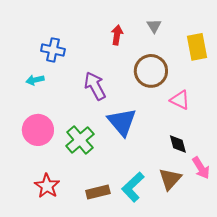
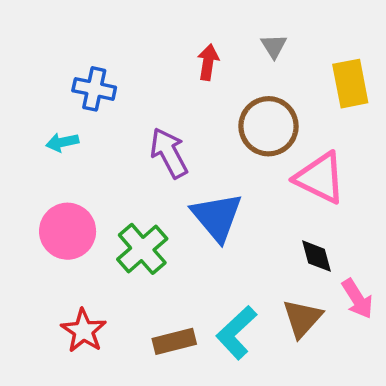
pink triangle: (180, 100) -> (320, 178), size x1.5

